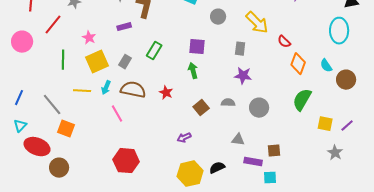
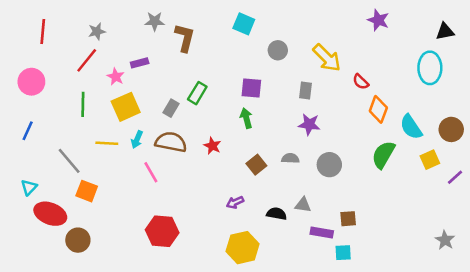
red line: (53, 25) -> (87, 60), moved
purple rectangle: (124, 27) -> (140, 63), moved
gray rectangle: (125, 62) -> (171, 108), moved
cyan semicircle: (326, 66) -> (411, 127), moved, size x1.5
brown circle: (346, 80) -> (451, 129), moved
blue line: (19, 98) -> (28, 131), moved
yellow square: (325, 124) -> (430, 160), moved, turned -35
purple line: (347, 126) -> (455, 177), moved
gray star: (335, 153) -> (445, 240), moved
black semicircle: (217, 168) -> (277, 214), moved, turned 35

